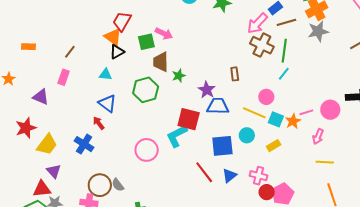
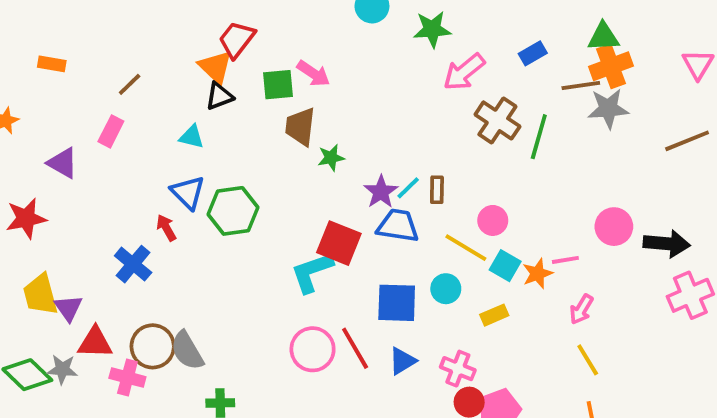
brown line: (286, 22) -> (581, 85), moved
pink arrow: (257, 23) -> (464, 72), moved
brown rectangle: (235, 74) -> (437, 190), moved
cyan line: (284, 74) -> (408, 188), moved
green hexagon: (146, 90) -> (233, 211), moved
pink circle: (330, 110) -> (614, 227), moved
yellow trapezoid: (47, 145) -> (40, 295), moved, turned 120
pink circle: (147, 150) -> (313, 349), moved
yellow line: (325, 162) -> (588, 360), turned 48
gray semicircle: (118, 185) -> (187, 351), size x1.5
red triangle: (42, 189) -> (95, 343), moved

